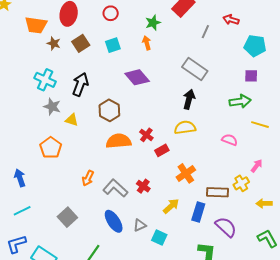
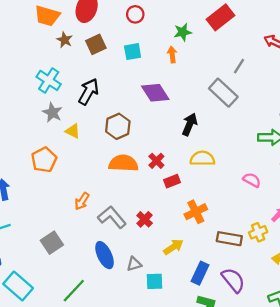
gray line: (205, 32) -> (239, 66), moved
black arrow: (189, 99) -> (190, 124), moved
blue rectangle: (198, 212) -> (200, 273), moved
cyan square: (159, 238) -> (155, 281), turned -35

